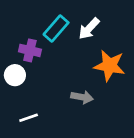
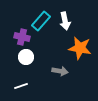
white arrow: (89, 29) -> (65, 21), turned -54
white circle: (15, 75) -> (26, 57), moved

